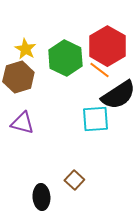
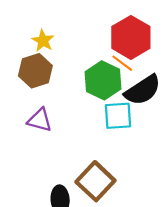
green hexagon: (65, 58) -> (103, 80), moved
brown square: (74, 180) -> (95, 181), size x1.8

